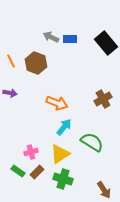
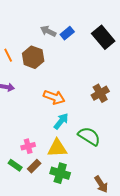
blue rectangle: (70, 39) -> (67, 33), turned -40
yellow triangle: (60, 154) -> (57, 148), turned 30

